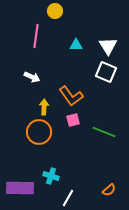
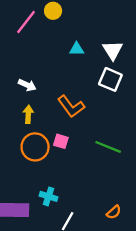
pink line: (36, 36) -> (26, 22), moved, turned 30
yellow arrow: (44, 107) -> (28, 114), moved
pink square: (73, 120) -> (61, 141), moved, turned 32

